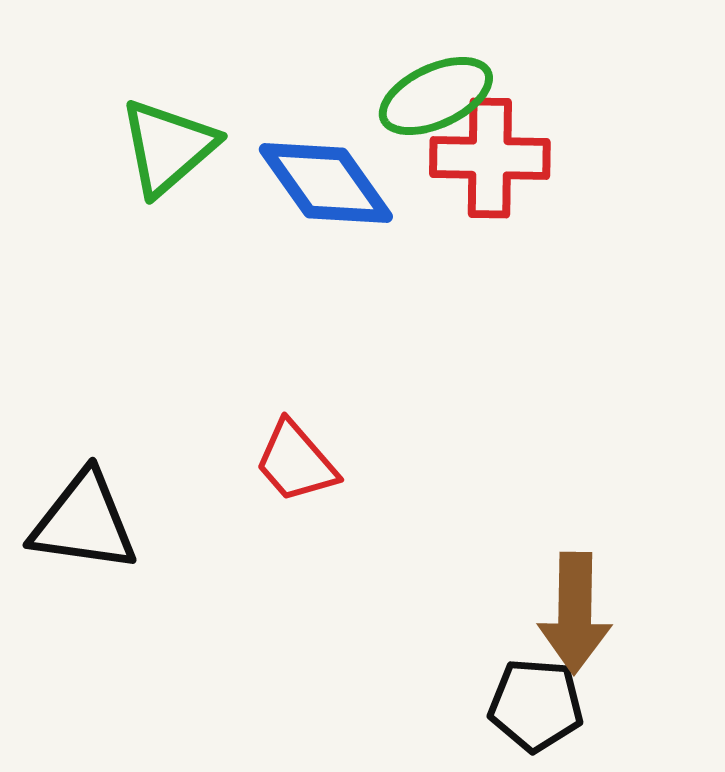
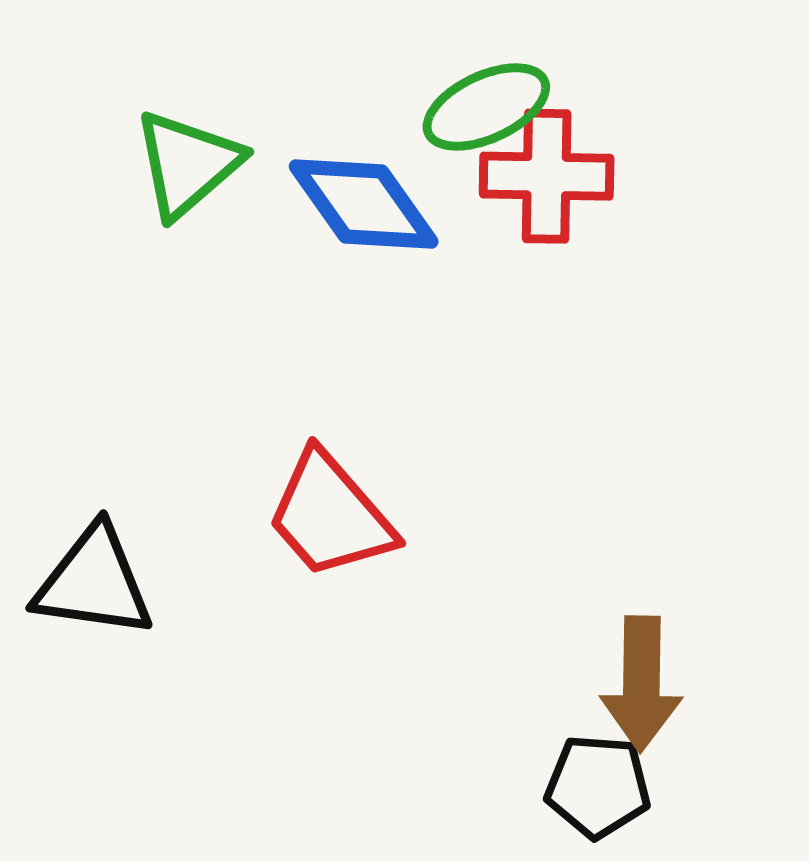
red trapezoid: (296, 462) -> (330, 515), size x1.4

